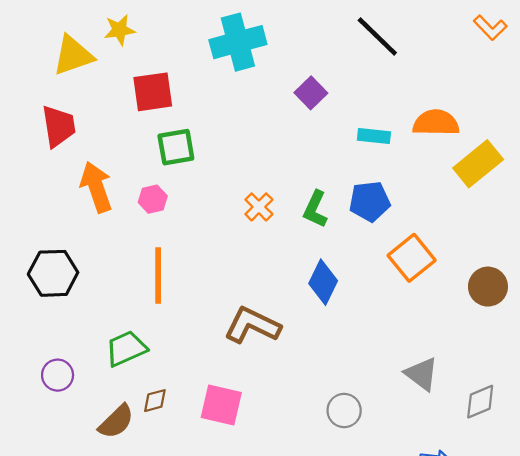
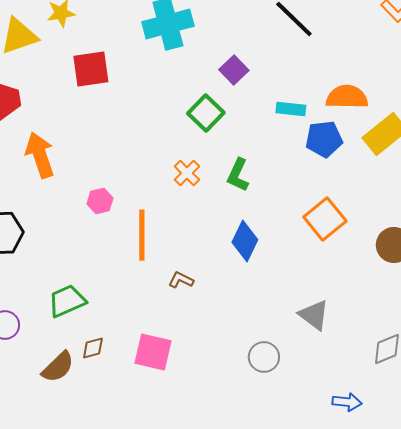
green square: (176, 147) -> (206, 113), moved, turned -36
pink hexagon: (153, 199) -> (100, 201), moved
blue pentagon: (370, 201) -> (324, 139), moved
orange line: (158, 276) -> (142, 235), moved
brown L-shape: (252, 325) -> (181, 280), size x0.5
gray triangle: (422, 374) -> (314, 315), moved

